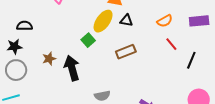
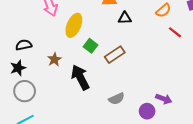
yellow ellipse: (103, 21) -> (74, 25), moved
brown rectangle: (126, 52) -> (115, 55), moved
brown star: (49, 59) -> (54, 59), moved

